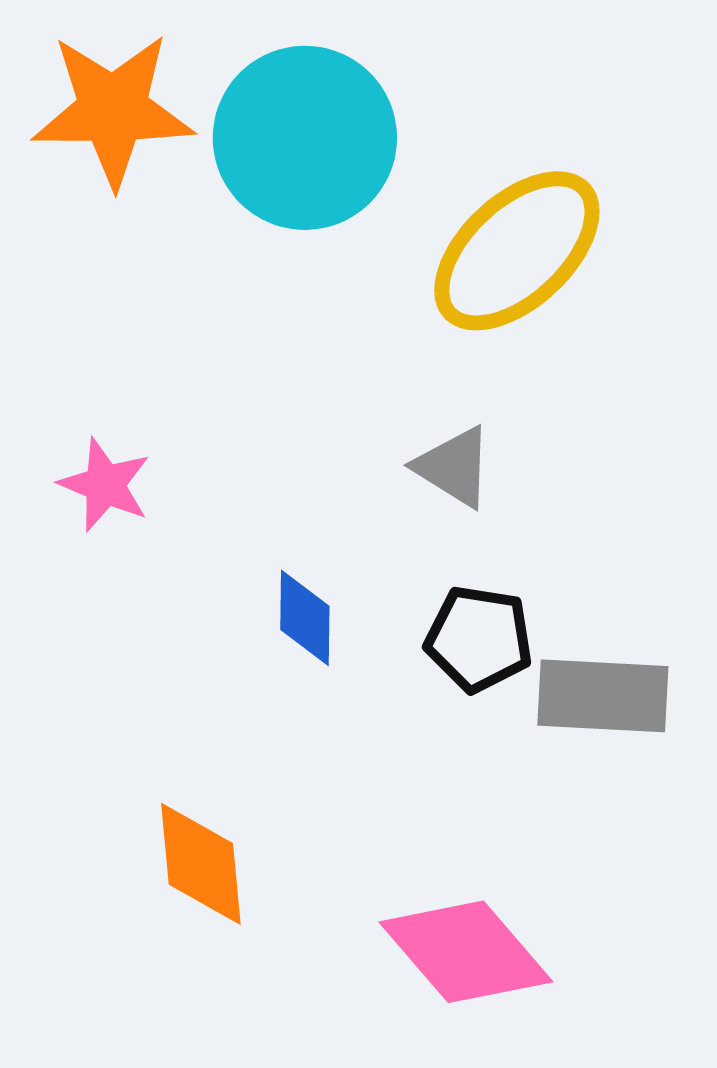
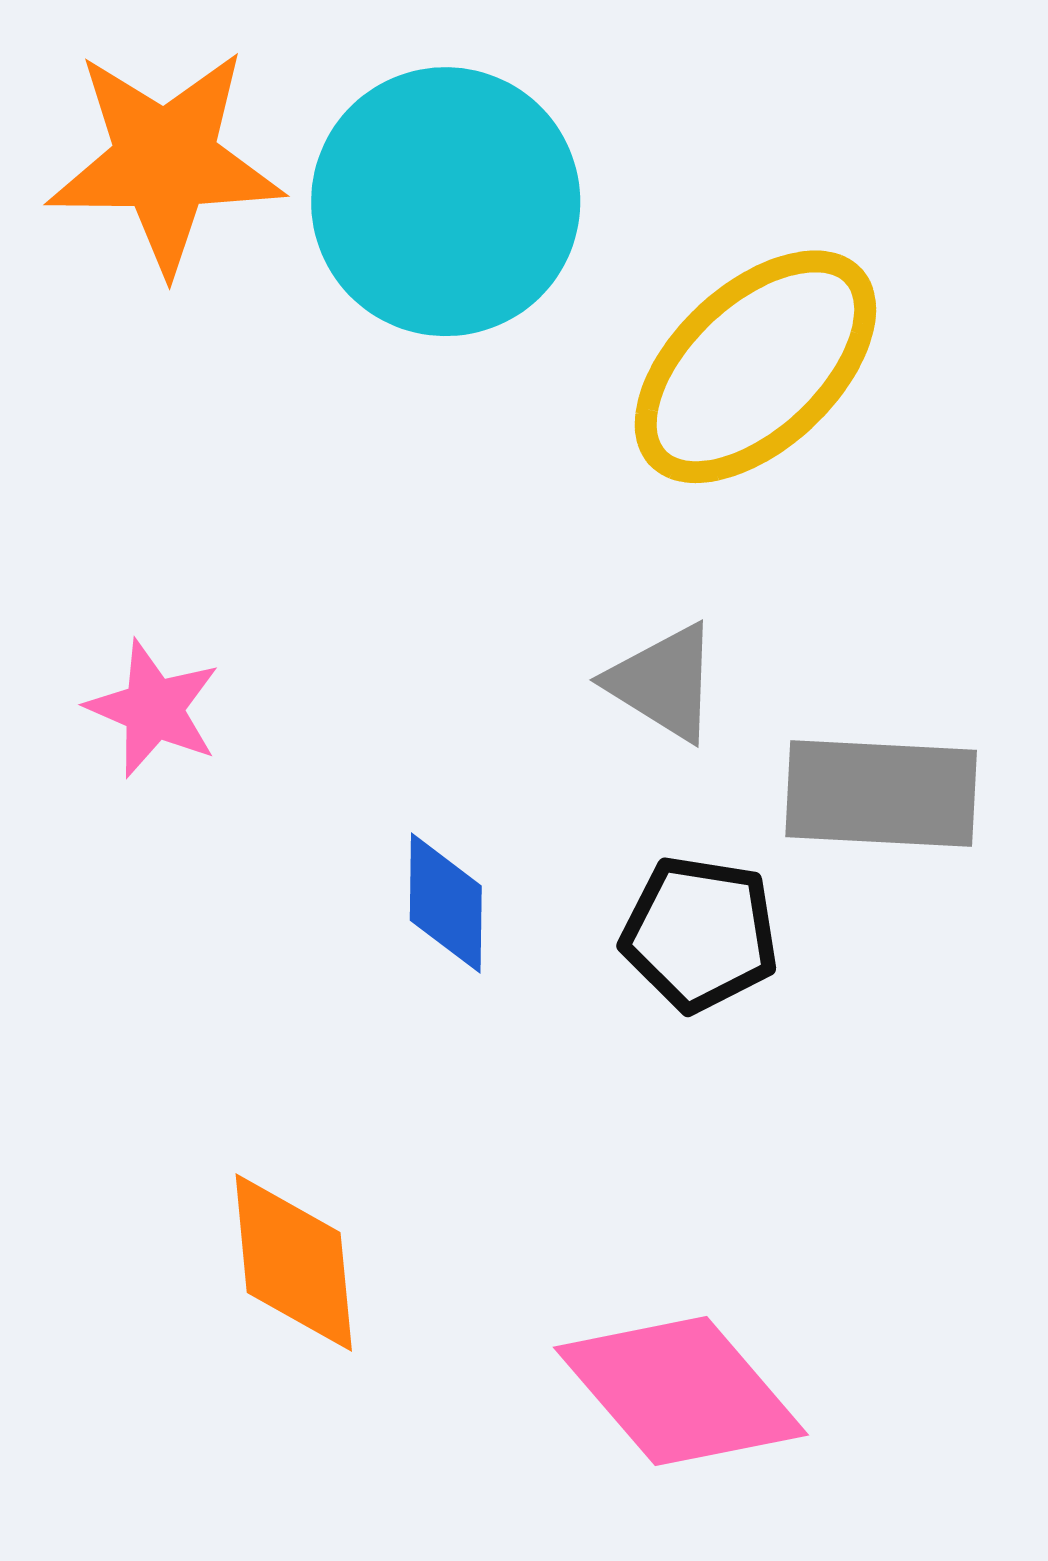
gray rectangle: (603, 696) -> (881, 793), moved

